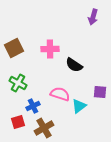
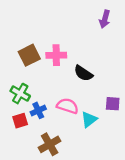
brown square: (14, 48) -> (29, 55), moved
blue cross: (33, 106) -> (38, 110), moved
red square: (18, 122) -> (20, 121), moved

